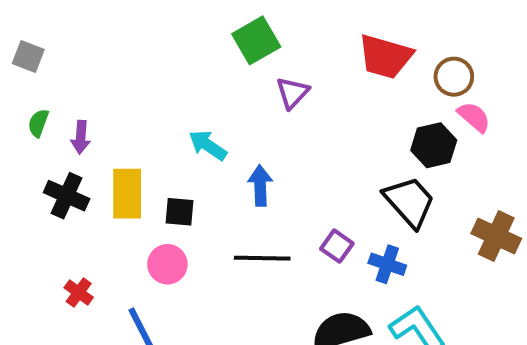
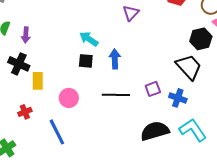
yellow rectangle: (127, 194) -> (38, 81), moved, size x0.7
black square: (180, 212) -> (86, 61), moved
purple square: (337, 246) -> (153, 89), turned 35
red cross: (79, 292) -> (25, 112), turned 32

